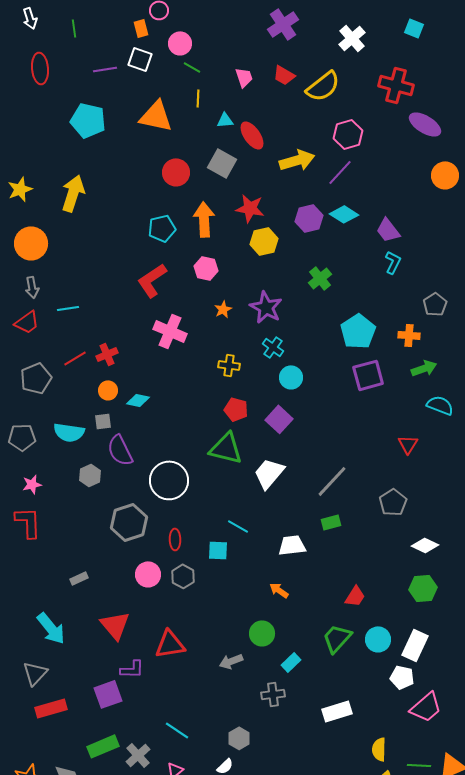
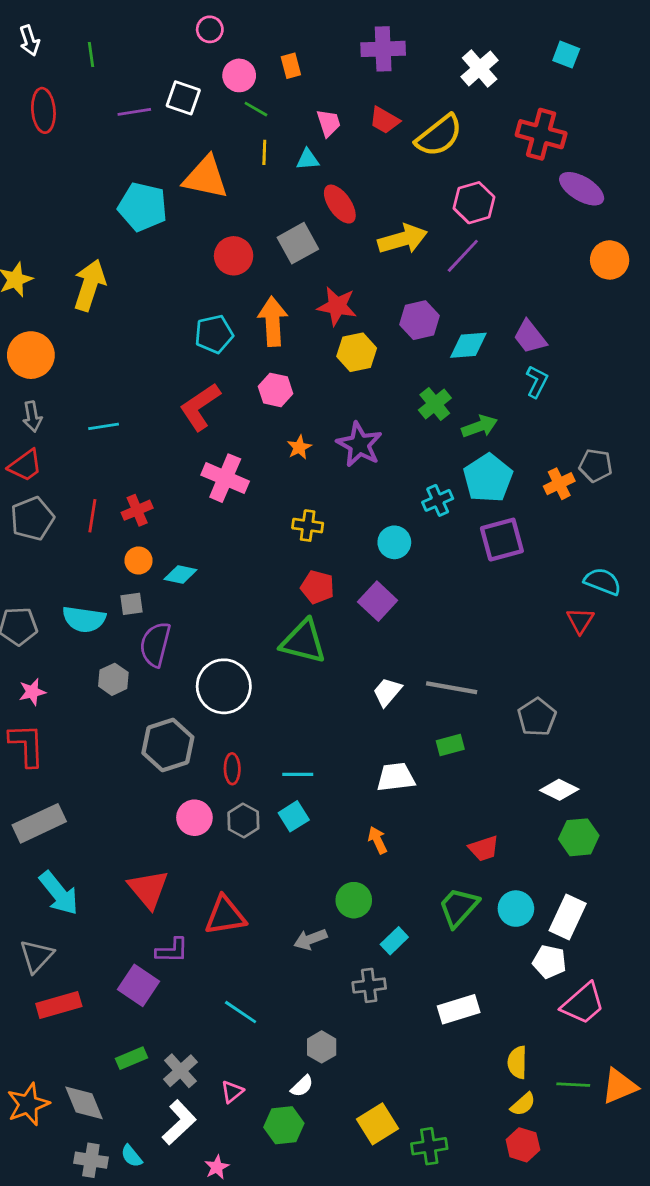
purple cross: (283, 24) -> (383, 49), turned 32
orange rectangle: (141, 28) -> (291, 66), moved
cyan pentagon: (88, 120) -> (143, 207), moved
cyan triangle: (225, 120) -> (308, 159), moved
gray square: (222, 163) -> (298, 243), turned 32
cyan diamond: (344, 214) -> (468, 345), moved, turned -36
gray pentagon: (435, 304) -> (596, 465), moved, turned -30
cyan line: (68, 308) -> (104, 426), moved
orange cross: (409, 335) -> (559, 484), turned -30
cyan cross: (273, 347) -> (438, 500), moved, turned 30
red line: (75, 358) -> (92, 516), turned -50
green arrow: (424, 368) -> (480, 426), moved
gray pentagon: (36, 378) -> (32, 519), moved
red triangle: (408, 444) -> (580, 621), moved
purple semicircle: (120, 450) -> (155, 644), turned 40
white trapezoid: (269, 473) -> (387, 692), moved, size x0.7
gray line: (332, 481) -> (452, 688), turned 57
cyan line: (238, 526) -> (298, 774), moved, turned -30
white diamond: (425, 545) -> (559, 790), moved
cyan square: (218, 550) -> (294, 816), moved, turned -35
gray rectangle: (79, 578) -> (39, 823), moved, size x2.0
orange arrow: (279, 590) -> (378, 840), turned 30
red trapezoid: (355, 596) -> (484, 848), turned 40
purple square: (108, 694) -> (139, 985), turned -36
cyan line: (177, 730) -> (241, 1012), moved
green rectangle: (103, 746) -> (132, 1058), size x0.7

